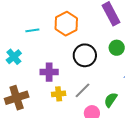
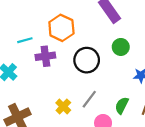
purple cross: (49, 72) -> (45, 56), moved
yellow cross: (59, 94) -> (63, 107), turned -32

